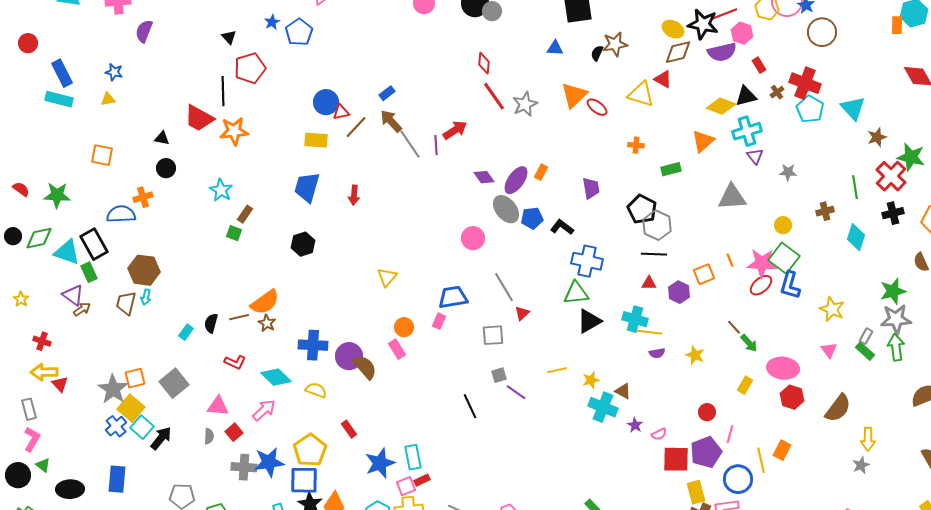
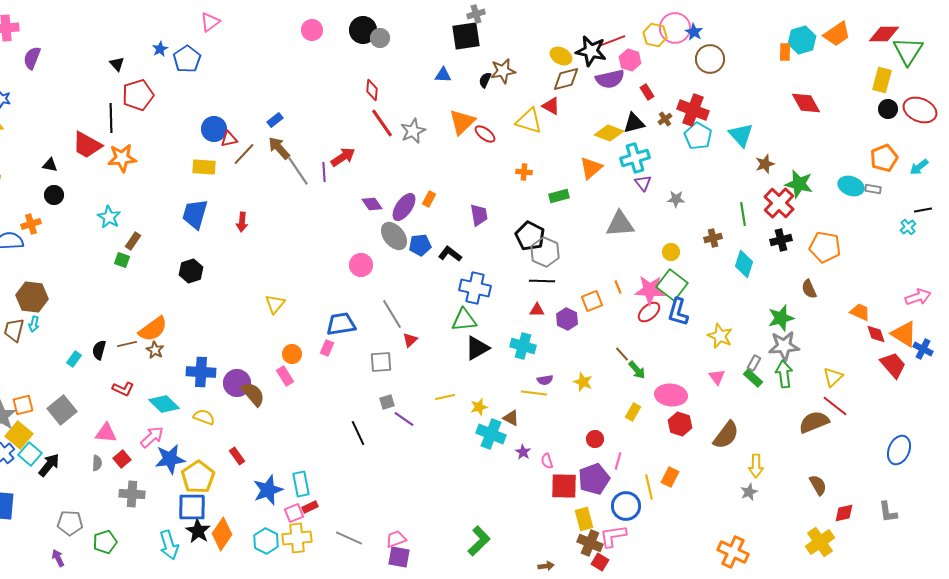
yellow line: (649, 332) -> (534, 393), moved
pink semicircle: (659, 434) -> (547, 461), turned 98
blue star: (269, 462) -> (170, 459), moved

